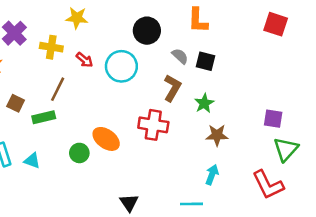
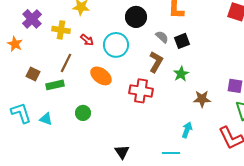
black square: (206, 61) -> (182, 41), turned -35
brown star: (217, 135) -> (202, 99), moved
orange ellipse: (106, 139) -> (101, 76), moved

